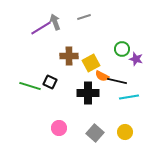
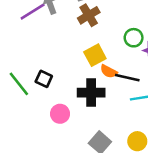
brown cross: (69, 56) -> (89, 15), moved, turned -30
green line: (30, 86) -> (19, 84), turned 35
pink circle: (59, 128) -> (60, 114), moved

